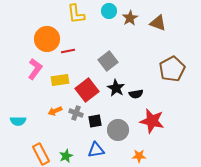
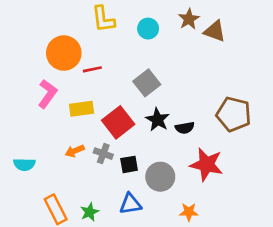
cyan circle: (109, 11) -> (148, 29), moved
brown star: (130, 18) -> (189, 19), moved
brown pentagon: (172, 69) -> (234, 114), moved, turned -30

